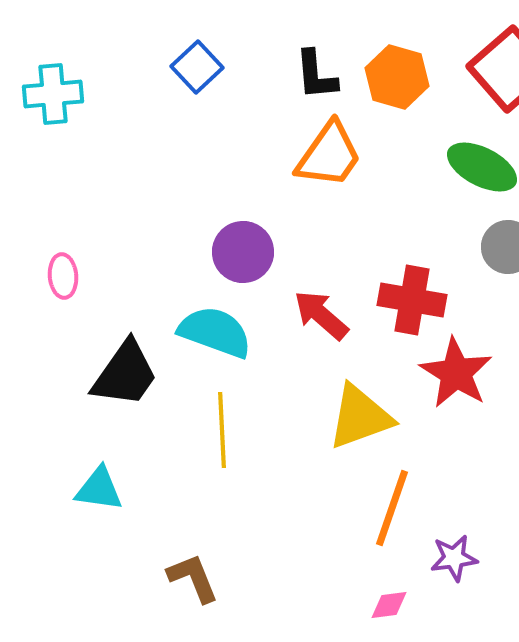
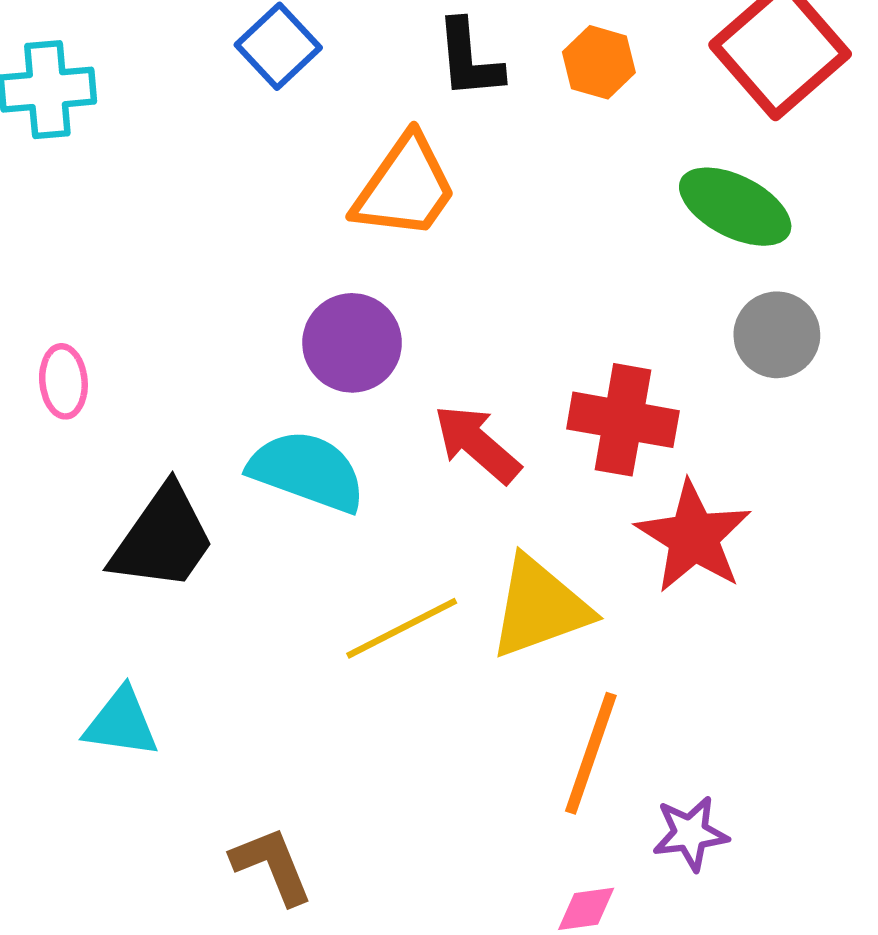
orange hexagon: (397, 77) -> (599, 62), size x0.7
orange trapezoid: (329, 155) -> (405, 187), moved
yellow line: (222, 430) -> (402, 628), moved, turned 66

